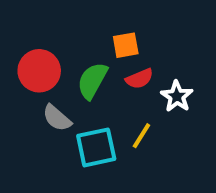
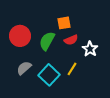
gray semicircle: (57, 118) -> (24, 68), moved, turned 98
cyan square: (96, 147) -> (49, 75), turned -35

